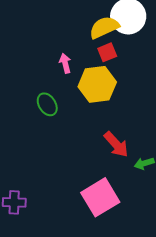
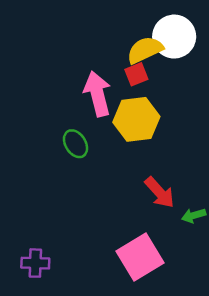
red square: (107, 52) -> (136, 74), moved
pink arrow: (65, 63) -> (97, 94), size x1.8

